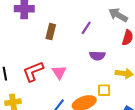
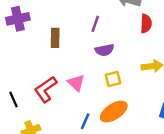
purple semicircle: (97, 56) -> (104, 50), moved
yellow square: (104, 90) -> (113, 79), moved

